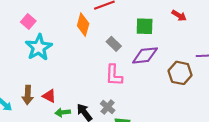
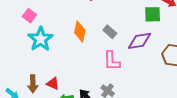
orange diamond: (83, 25) -> (80, 32), moved
green square: (145, 26) -> (153, 14), moved

